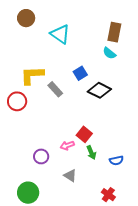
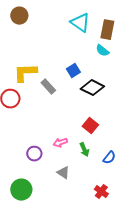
cyan triangle: (60, 34) -> (80, 23), moved
red square: (84, 134) -> (90, 126), moved
blue semicircle: (116, 160) -> (109, 158), turned -40

